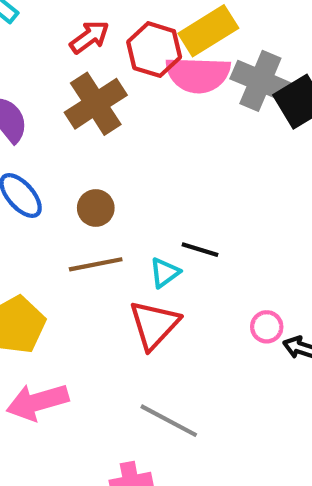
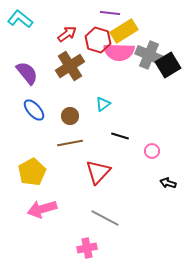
cyan triangle: (165, 273) -> (103, 104), moved
pink circle: (267, 327) -> (152, 151), moved

